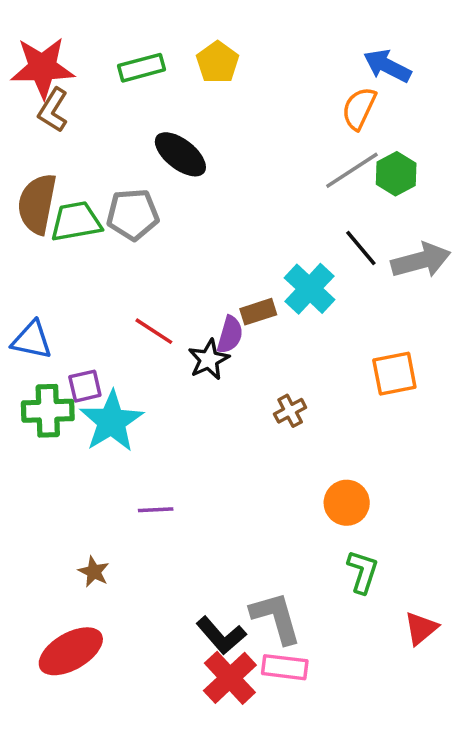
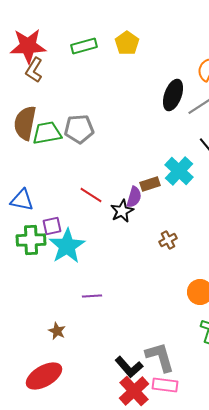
black ellipse: (180, 154) -> (173, 95), moved, turned 72

